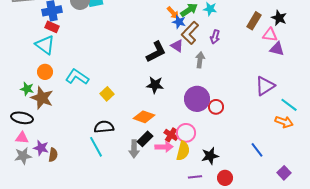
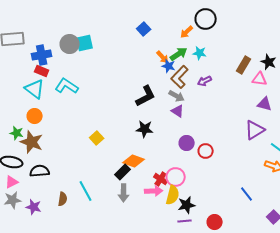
purple arrow: (215, 37) -> (205, 81), turned 48
purple triangle: (177, 46) -> (178, 111), moved
purple triangle: (277, 49) -> (265, 104), moved
gray arrow: (200, 60) -> (177, 96), moved, turned 112
cyan L-shape: (77, 77) -> (67, 86), moved
purple circle: (197, 99) -> (187, 143), size x0.6
black semicircle: (104, 127) -> (40, 171), moved
pink triangle: (22, 138) -> (12, 182), turned -32
black rectangle: (145, 139) -> (123, 172), moved
purple star: (41, 148) -> (34, 207), moved
brown semicircle: (53, 155) -> (63, 199), moved
black star: (210, 156) -> (187, 205), moved

